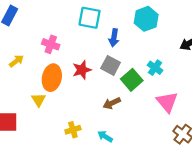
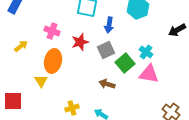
gray square: (111, 65) -> (106, 50), turned 36
red star: (82, 70) -> (80, 42), moved
pink triangle: (167, 102) -> (149, 74), moved, turned -40
brown arrow: (112, 103) -> (107, 84), turned 42

